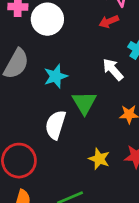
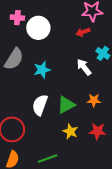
green triangle: (84, 103) -> (66, 105), moved, turned 30

